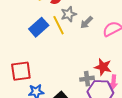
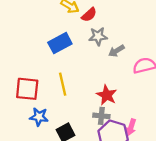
yellow line: (59, 25) -> (63, 84), moved
red star: (103, 67) -> (107, 95), moved

